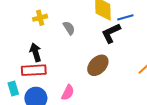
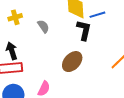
black L-shape: (111, 33) -> (84, 30), turned 130

